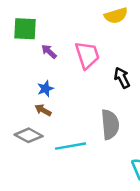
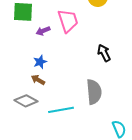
purple arrow: (49, 51) -> (43, 31), turned -64
pink trapezoid: (87, 55) -> (68, 21), moved

